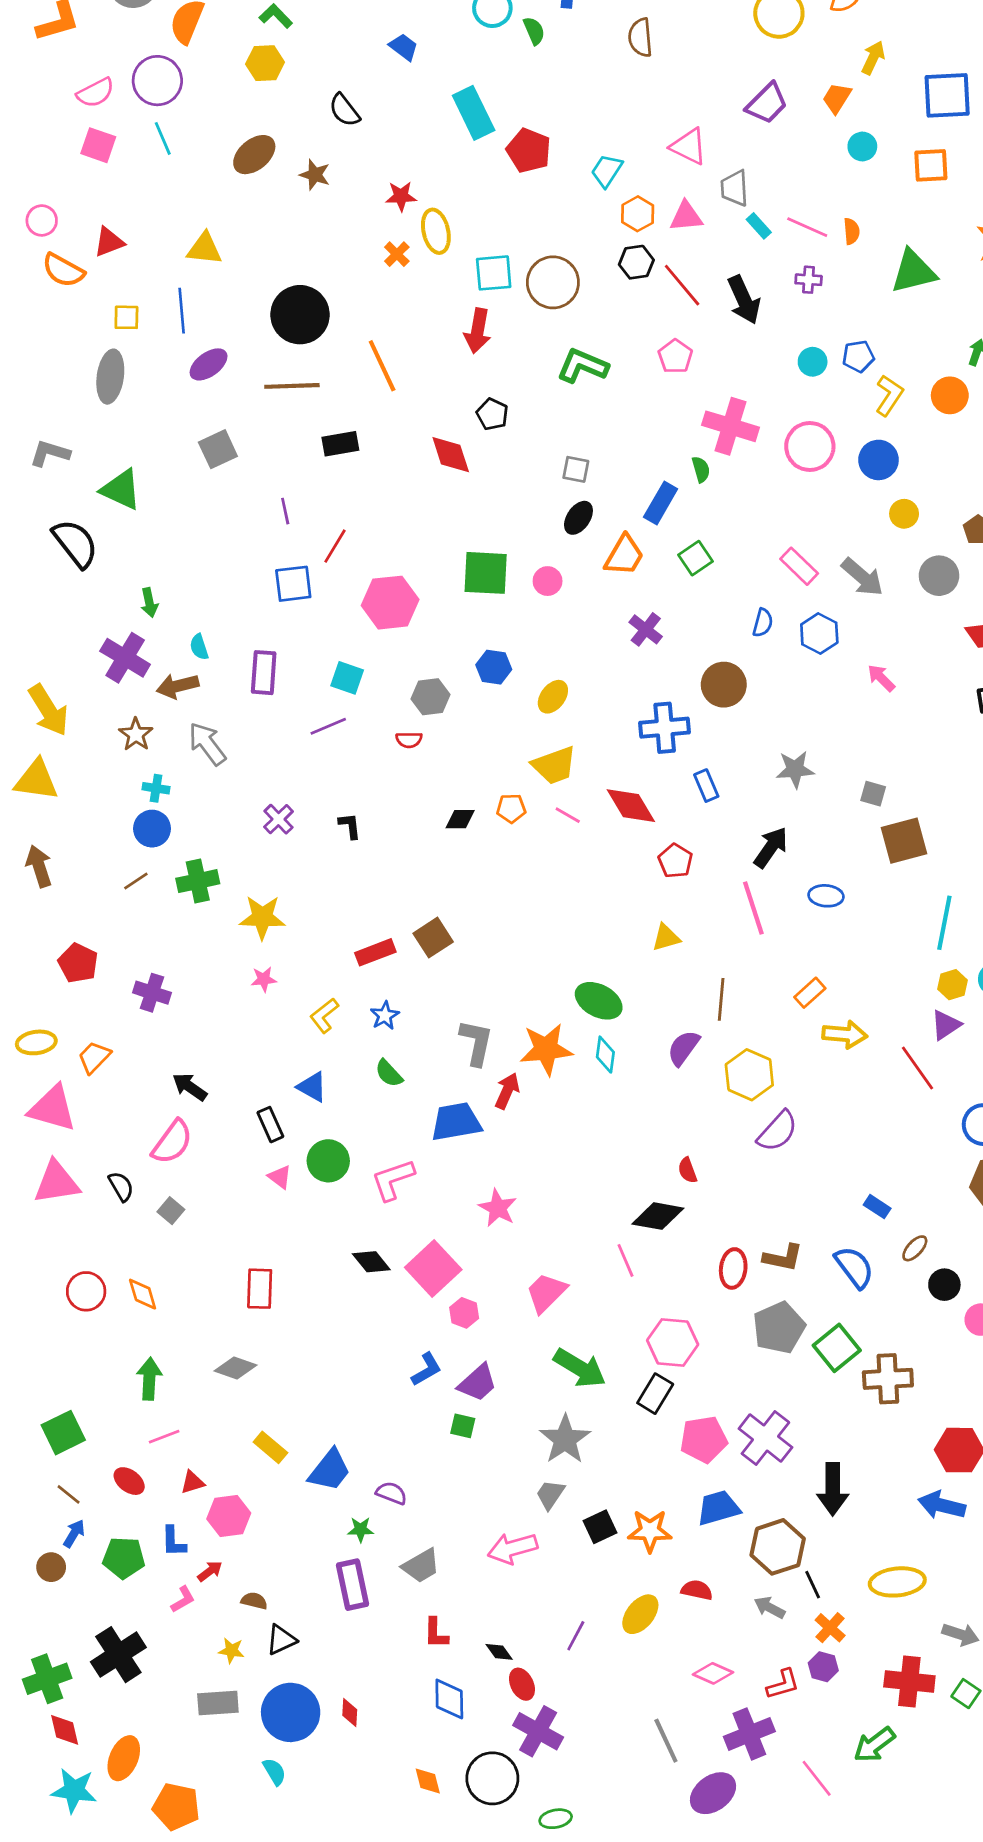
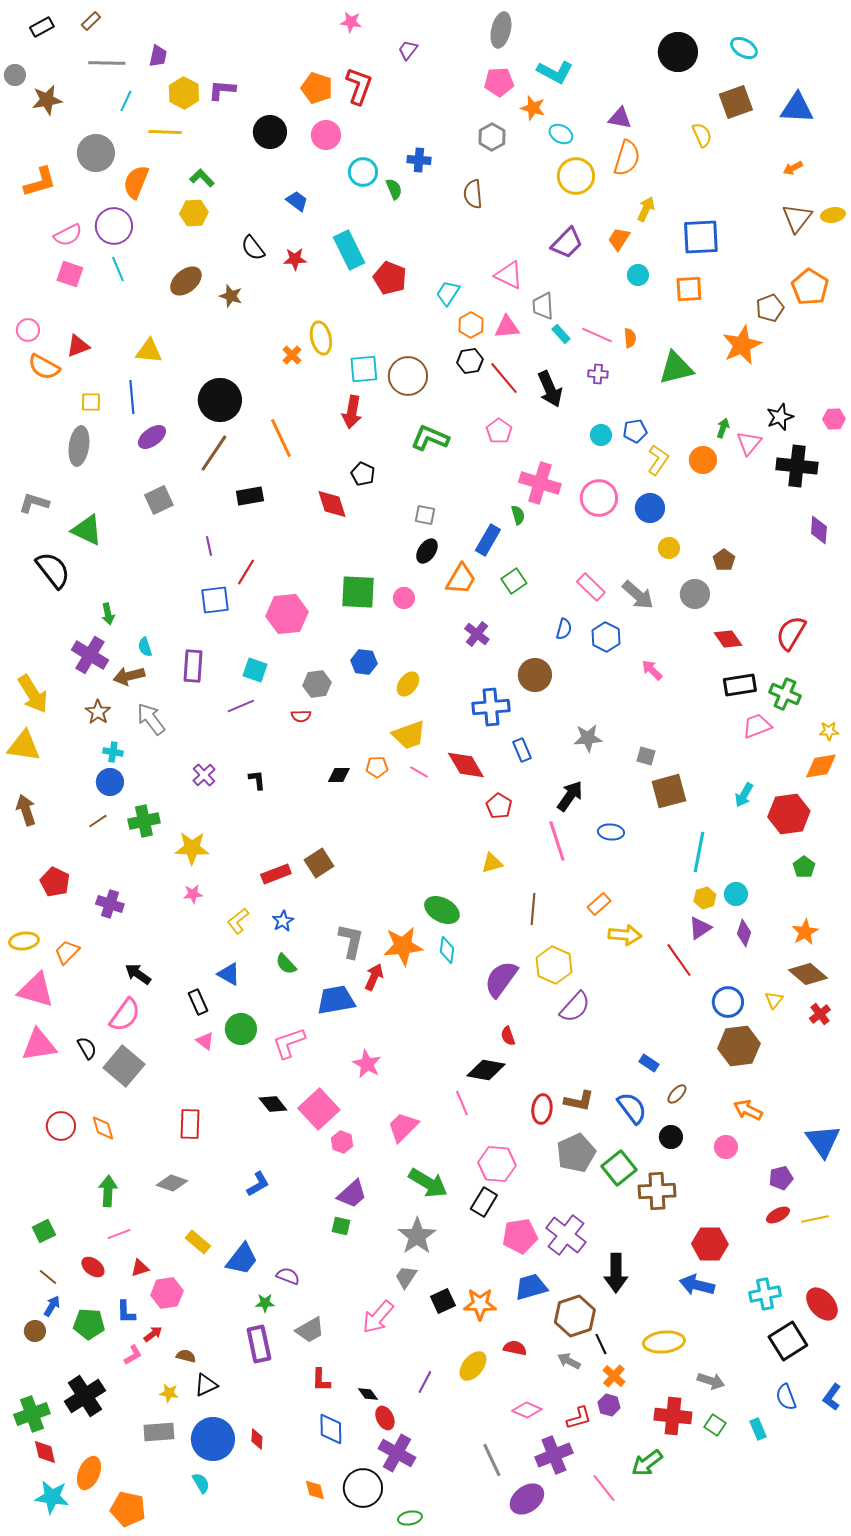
red star: (401, 196) -> (295, 259), moved
brown line: (292, 386) -> (214, 453), turned -54
purple semicircle: (683, 1048) -> (501, 979), moved, size x1.4
gray square: (171, 1211) -> (124, 1066), size x2.0
black circle: (944, 1285) -> (671, 1137), moved
blue L-shape: (426, 1369) -> (258, 1184), moved
green square: (63, 1433) -> (44, 1231), size x0.7
pink arrow: (513, 1548) -> (378, 1317), turned -33

